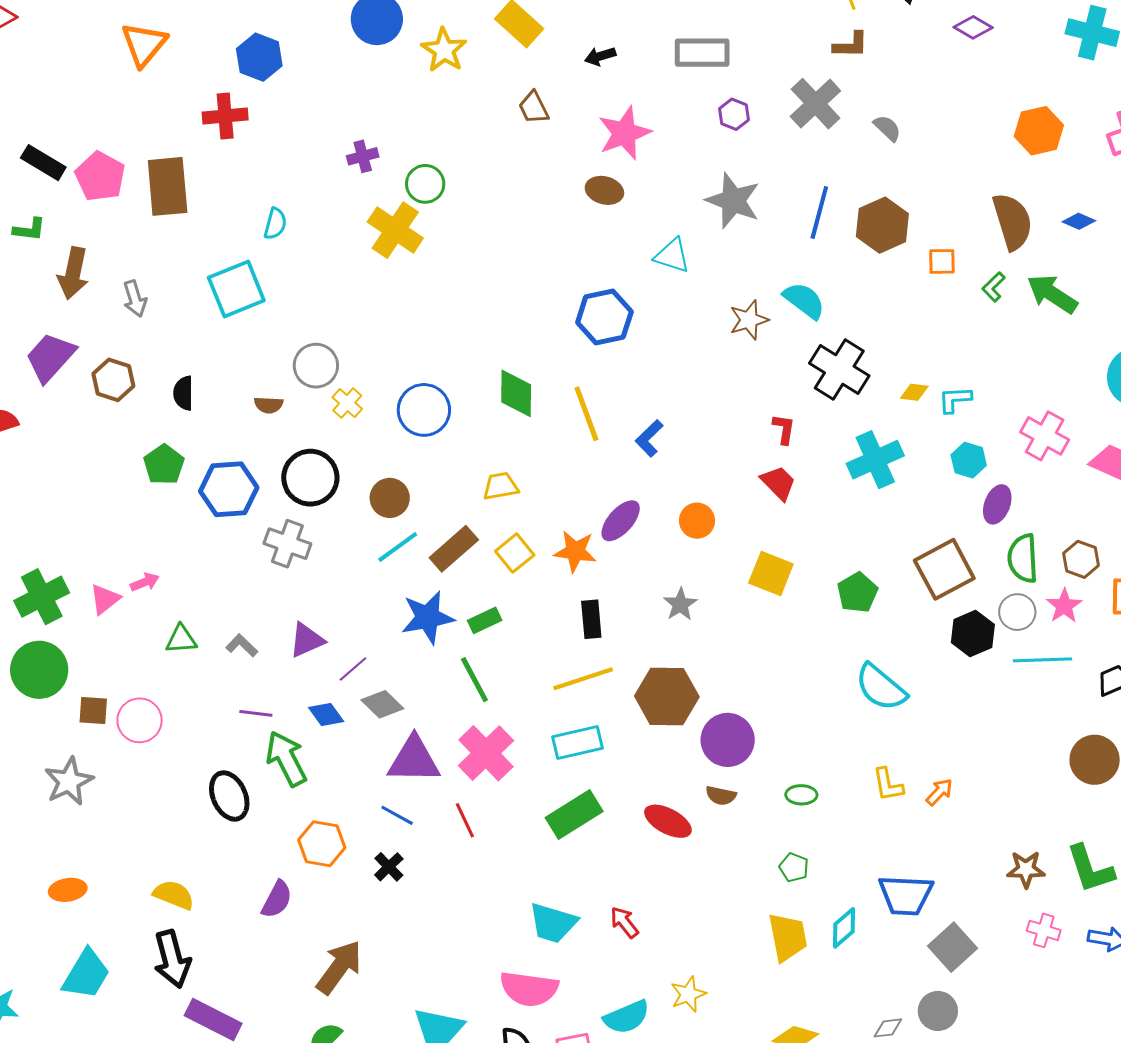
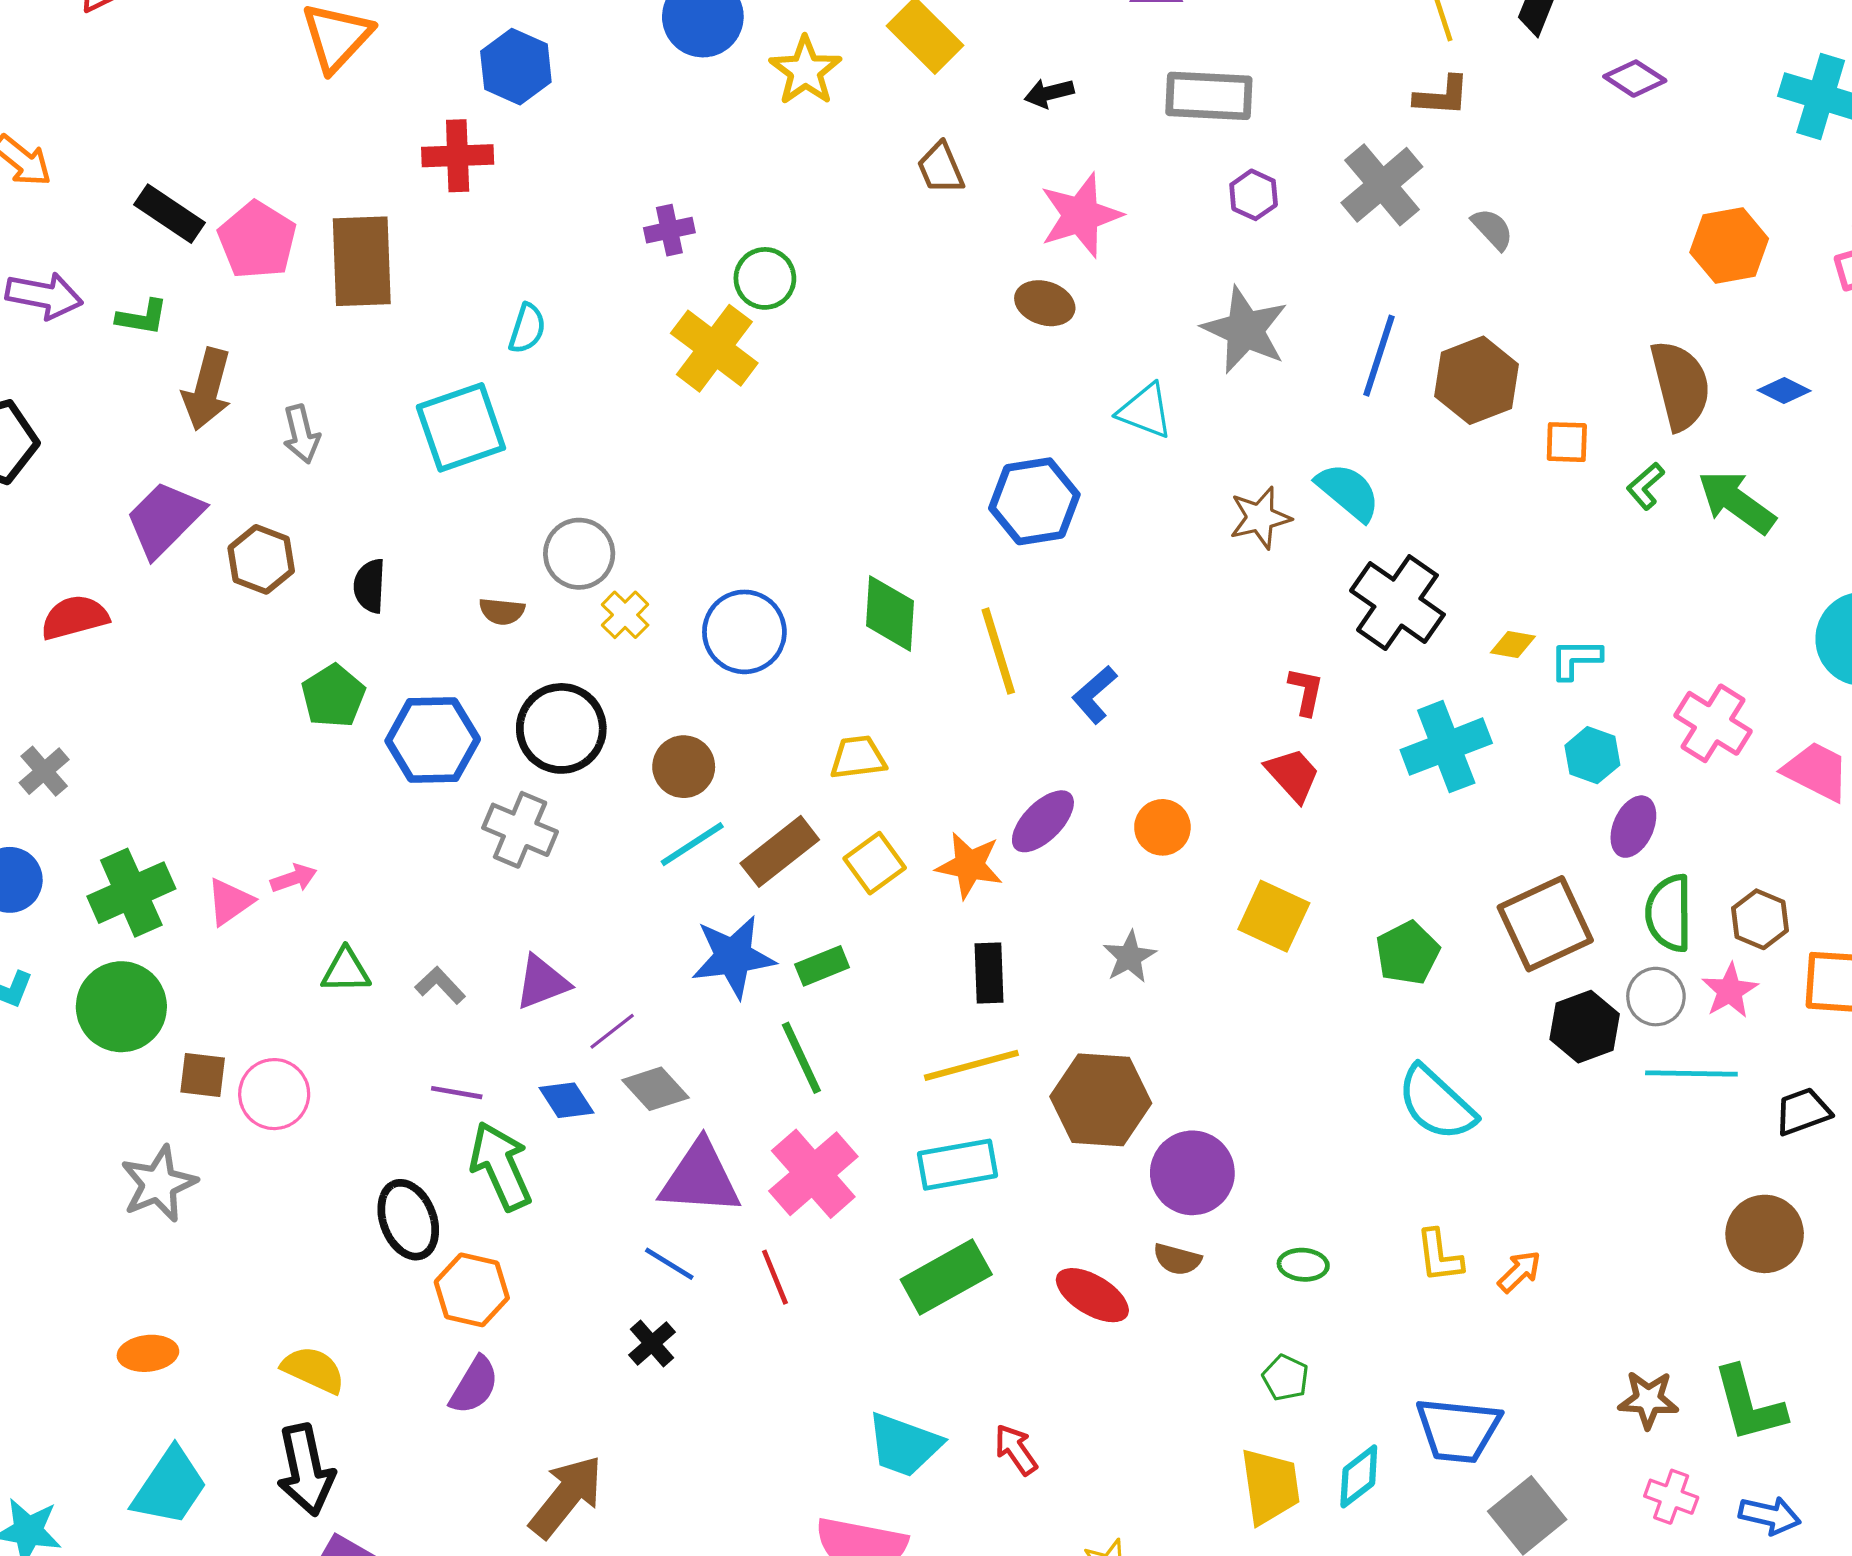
orange hexagon: (322, 844) -> (472, 1290), moved

